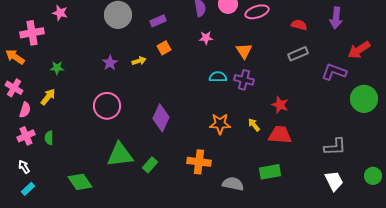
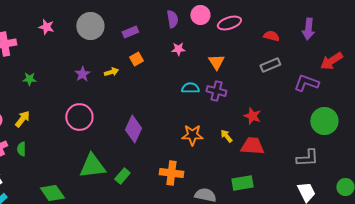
pink star: (60, 13) -> (46, 27), moved
yellow arrow: (48, 97) -> (22, 119), moved
green circle: (364, 99) -> (324, 121), moved

